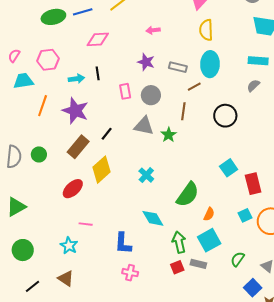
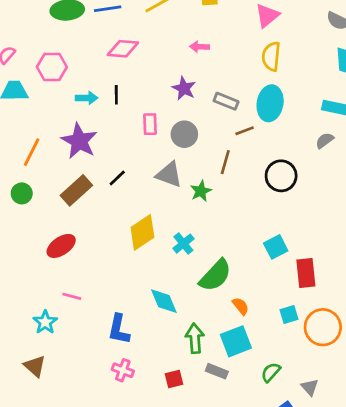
orange line: (43, 106) -> (32, 152), moved
yellow diamond: (101, 170) -> (142, 232), moved
cyan cross: (146, 175) -> (183, 244), moved
orange semicircle: (209, 214) -> (241, 306), turned -72
red square: (177, 267) -> (174, 379), moved

